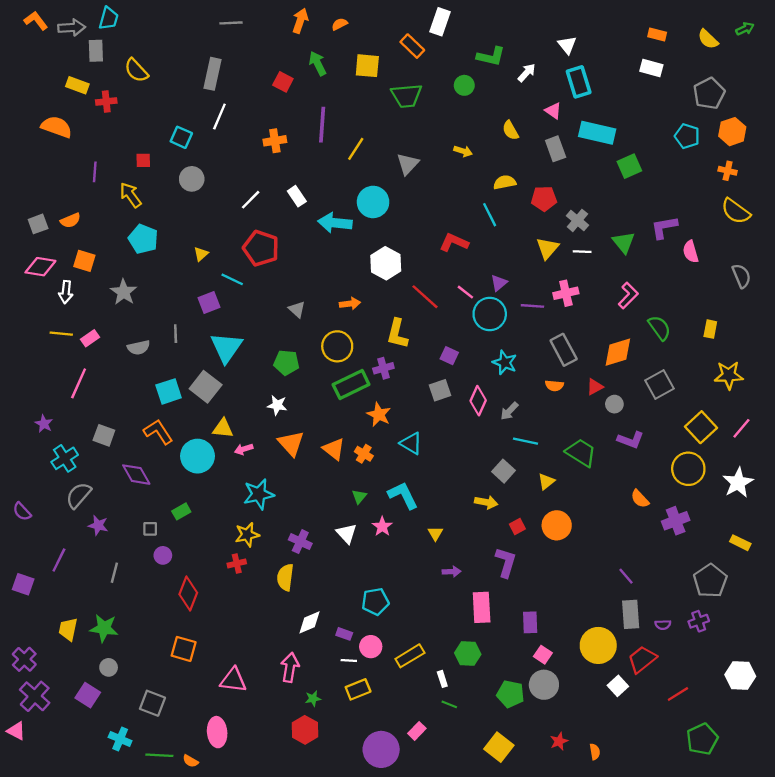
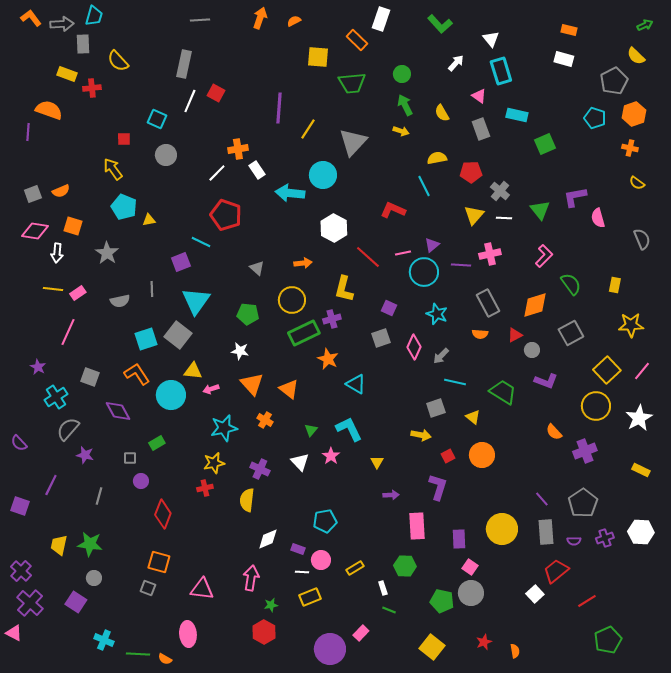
yellow semicircle: (708, 39) -> (636, 56), moved
green L-shape: (491, 56) -> (440, 24), moved, turned 35
green arrow: (318, 63) -> (405, 105), moved
red square: (283, 82) -> (216, 93), moved
cyan rectangle: (597, 133) -> (517, 115), size x0.7
orange cross: (275, 141) -> (238, 149), moved
gray triangle: (408, 164) -> (353, 142), size x1.4
purple line: (95, 172) -> (28, 132), moved
yellow semicircle: (736, 211) -> (637, 183), size x0.6
yellow triangle: (201, 254) -> (149, 220), moved, turned 32
pink line: (465, 292) -> (403, 253), turned -49
orange cross: (364, 454) -> (265, 420), moved
gray square: (504, 471) -> (436, 408), turned 30
yellow triangle: (546, 481) -> (473, 417), turned -42
gray pentagon: (710, 581) -> (583, 503), moved
yellow circle: (598, 645) -> (502, 529), moved
yellow rectangle: (410, 656) -> (355, 568), size x0.7
white hexagon: (740, 675) -> (641, 532), moved
gray square: (152, 703) -> (148, 588), moved, size x0.7

